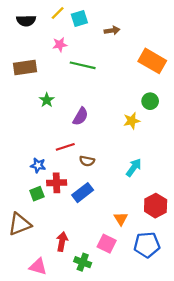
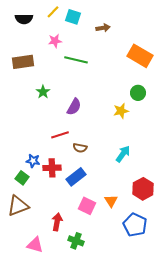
cyan square: (79, 18) -> (73, 17), turned 35
blue star: (38, 165) -> (33, 161), moved
green square: (37, 194) -> (22, 178), moved, turned -32
pink square: (107, 244) -> (87, 206), moved
blue pentagon: (147, 245) -> (135, 225), turned 30

